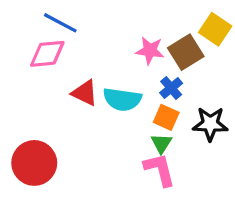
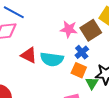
green triangle: (161, 143) -> (92, 83), moved

